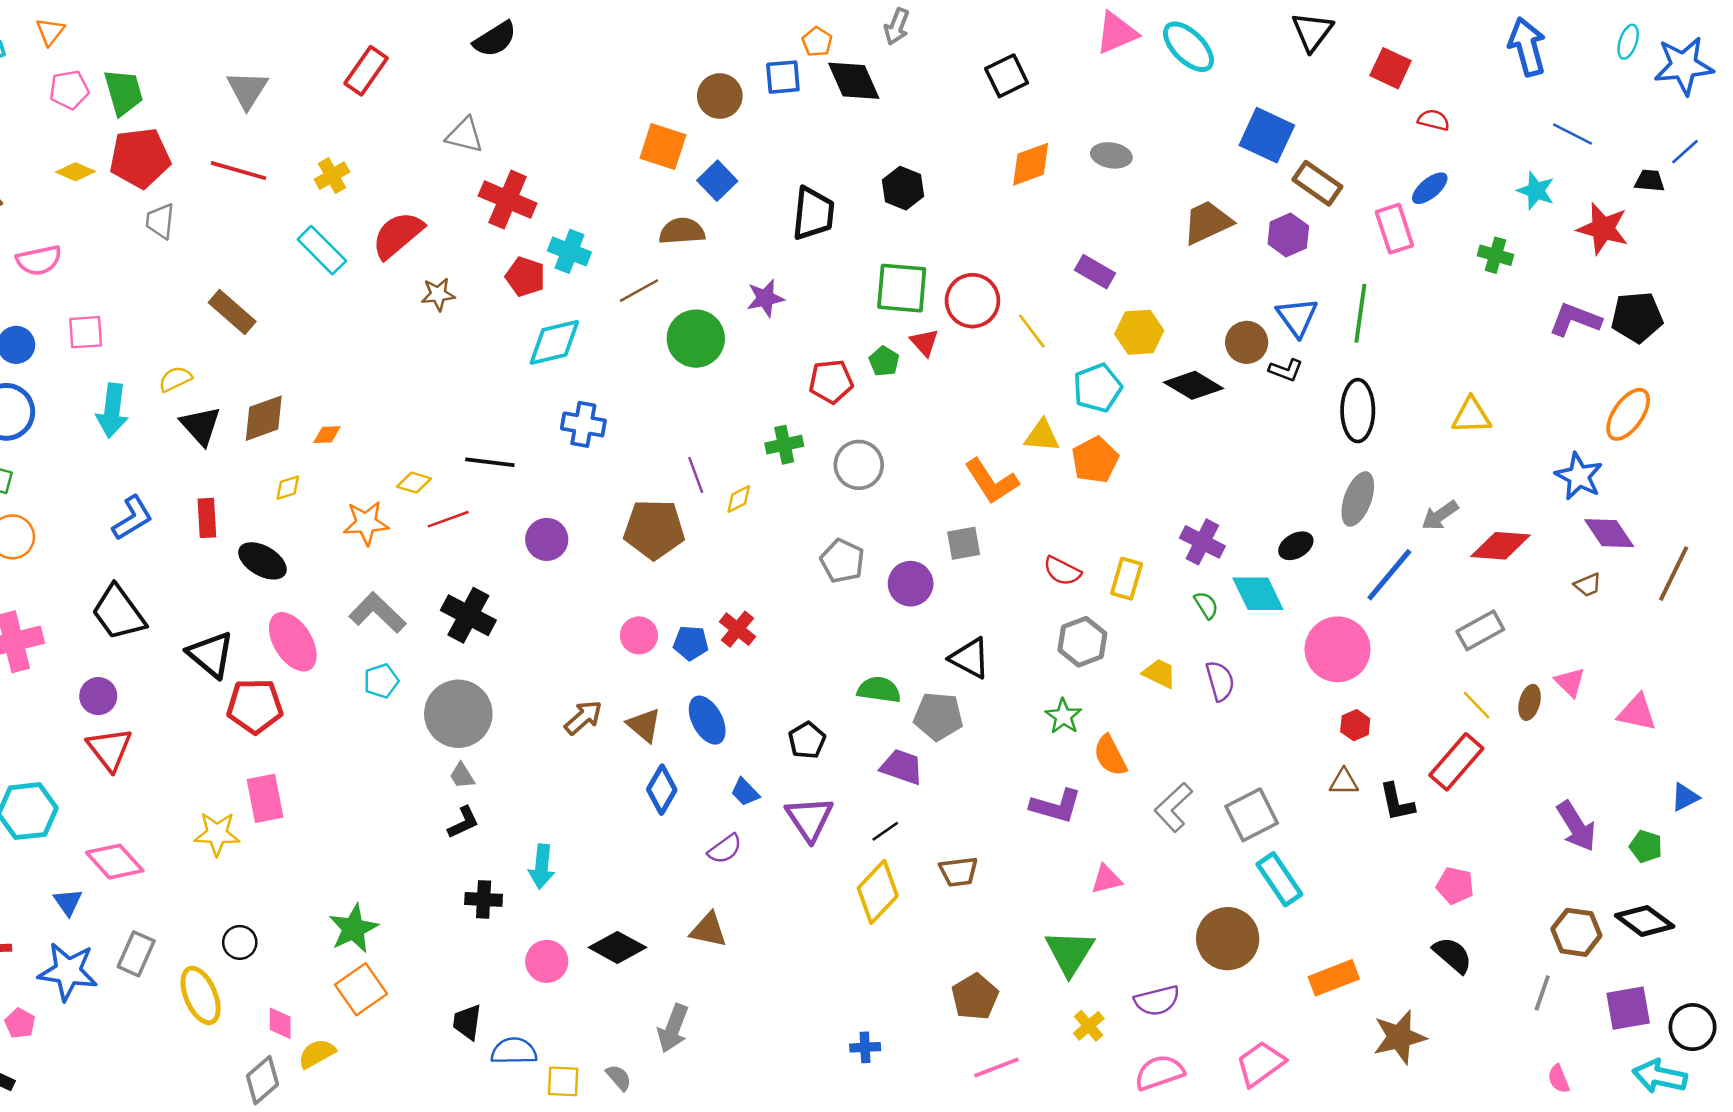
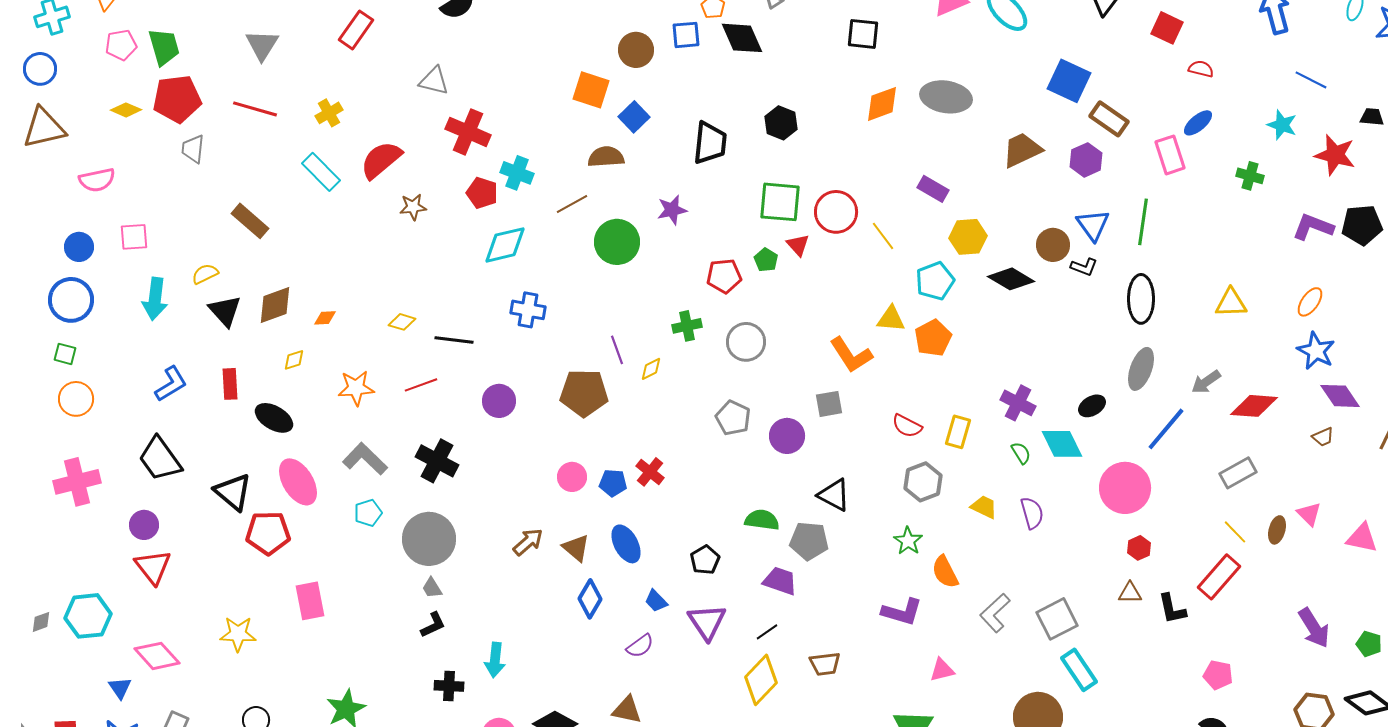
black square: (1007, 76) -> (863, 34), turned 32
gray ellipse: (1111, 155) -> (946, 97), size x1.6
orange ellipse: (1628, 414) -> (1310, 302), moved, size x0.7
yellow diamond: (414, 483) -> (402, 322), moved
pink rectangle: (265, 798) -> (310, 601), moved

